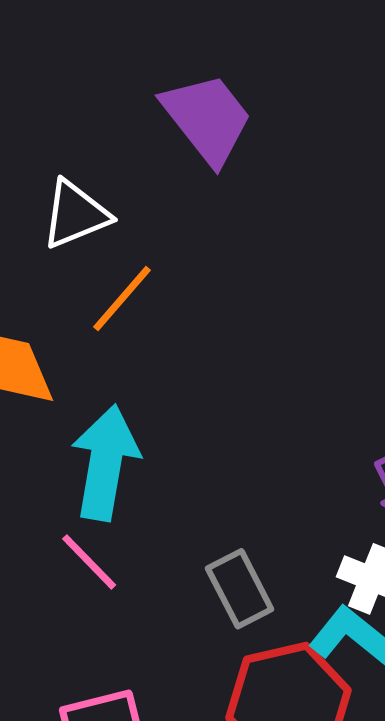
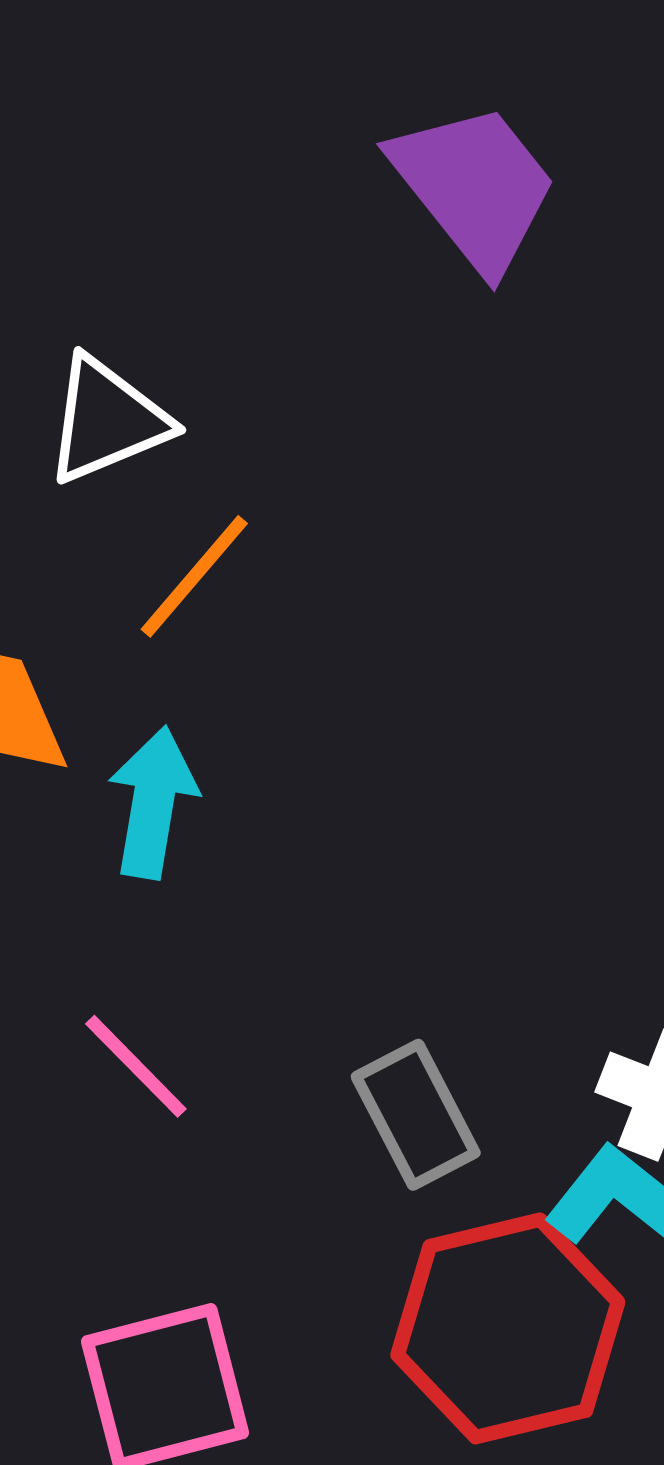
purple trapezoid: (207, 119) -> (474, 187), moved
cyan arrow: (105, 463) -> (153, 802), moved, size x0.7

